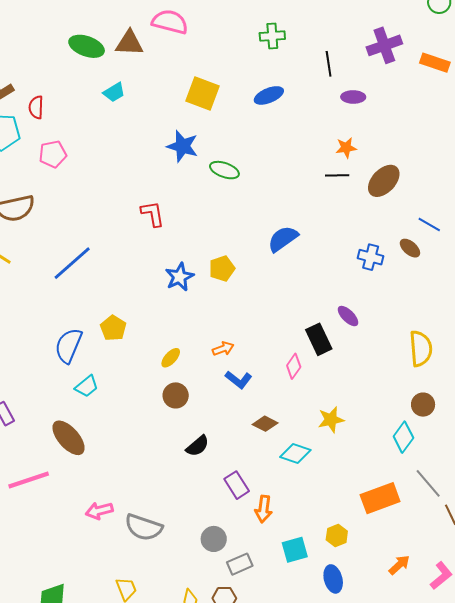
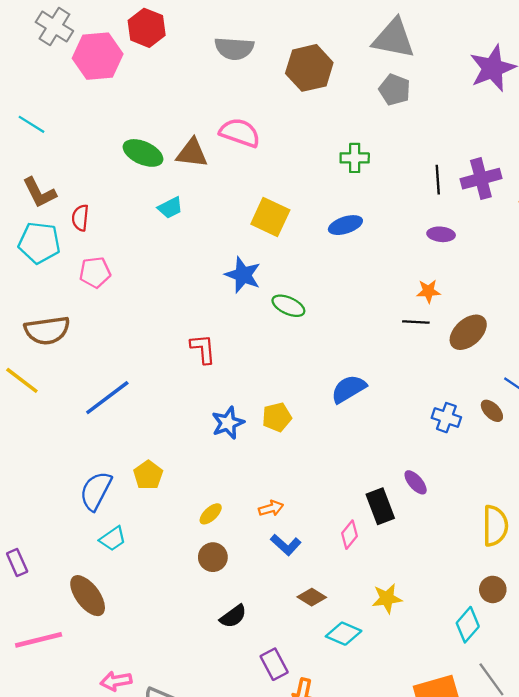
black line: (329, 64) -> (438, 180), moved

